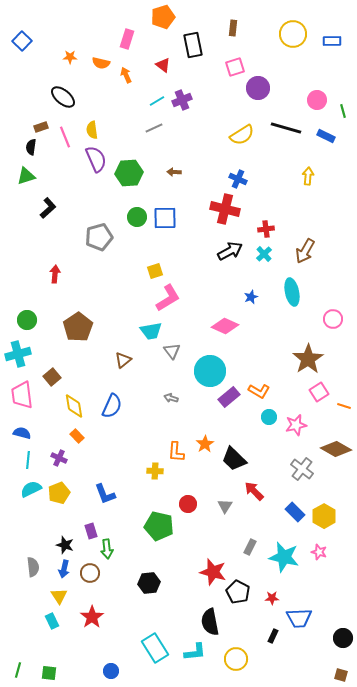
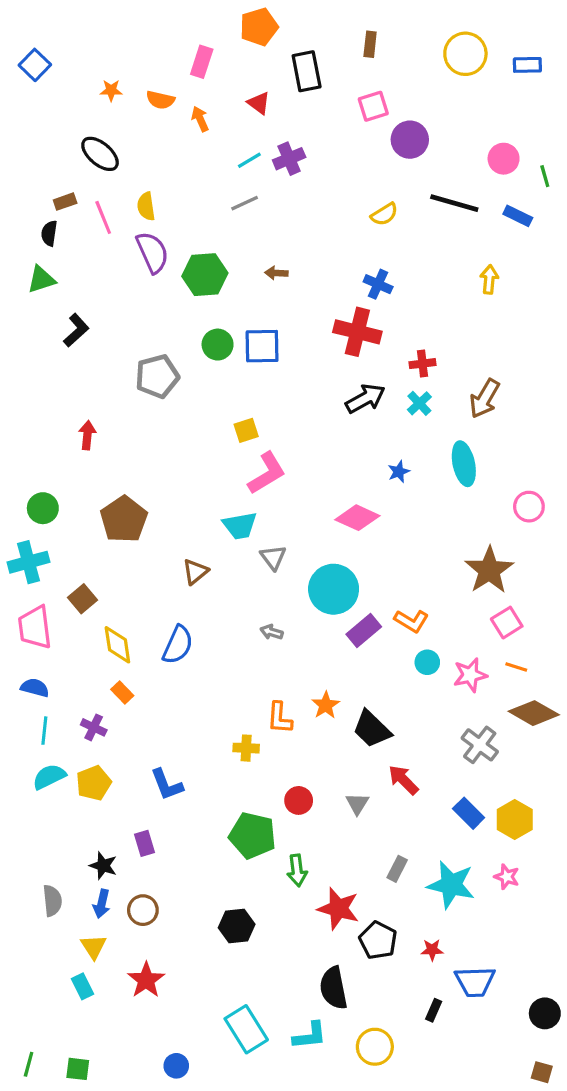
yellow semicircle: (242, 135) -> (384, 214), size x0.7
orange line: (344, 406) -> (516, 667), moved
green arrow: (107, 549) -> (297, 870), moved

